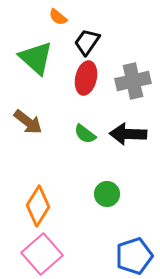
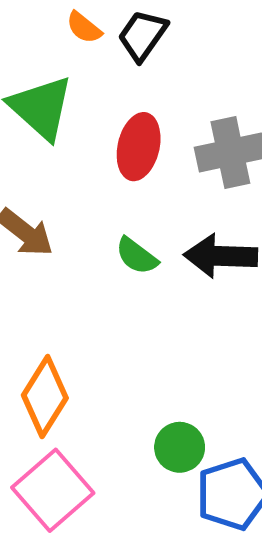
black trapezoid: (87, 42) -> (142, 35), moved
green circle: (107, 194) -> (180, 447), moved

